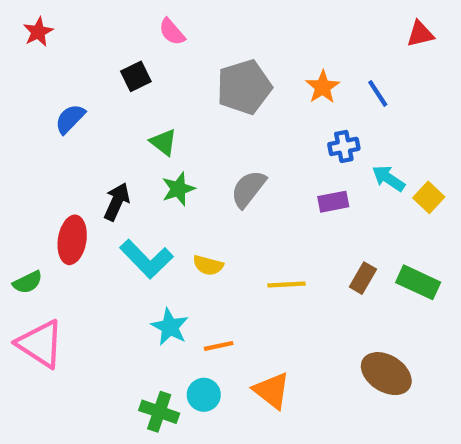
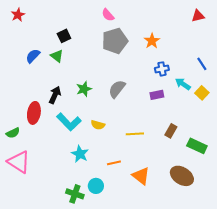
pink semicircle: (172, 32) -> (108, 15), moved
blue line: (378, 93) -> (202, 64), moved
green triangle: (163, 142) -> (57, 56), moved
green rectangle: (418, 282) -> (197, 146), moved
orange line: (219, 346) -> (114, 163), moved
orange triangle: (272, 391) -> (141, 176), moved

